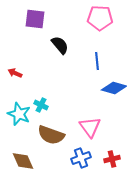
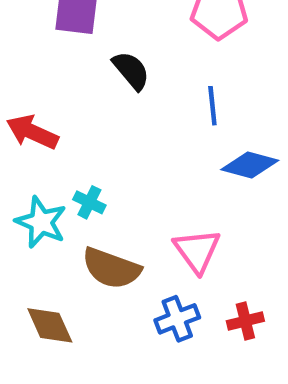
red arrow: (15, 73) -> (32, 132), size x1.6

